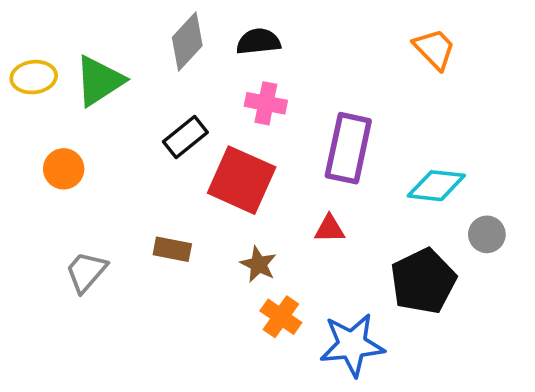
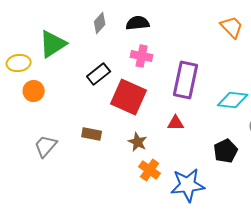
gray diamond: (187, 41) -> (100, 23), size x0.7
yellow ellipse: (34, 77) -> (19, 63), moved
black pentagon: (423, 281) -> (226, 151), size x0.7

